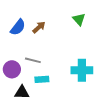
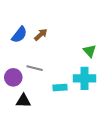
green triangle: (79, 19) -> (90, 51), moved
cyan rectangle: (42, 79) -> (60, 88), moved

